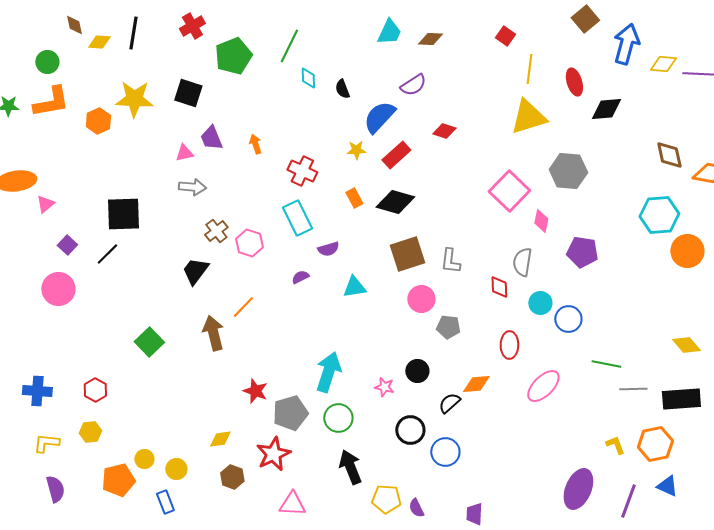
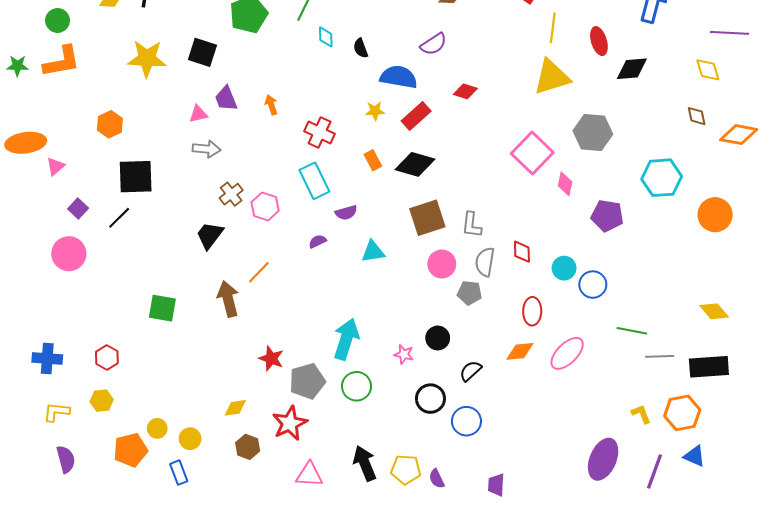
yellow diamond: (663, 64) -> (708, 70), moved, turned 68
blue semicircle: (379, 117) -> (399, 77), turned 57
orange hexagon: (98, 121) -> (110, 124), moved
brown diamond: (669, 155) -> (697, 116), size x0.7
cyan hexagon: (659, 215) -> (662, 178), moved
gray semicircle: (522, 262) -> (485, 262), moved
green square: (149, 342) -> (162, 308), turned -36
orange diamond: (476, 384) -> (520, 351), moved
black arrow: (350, 467) -> (365, 463), moved

